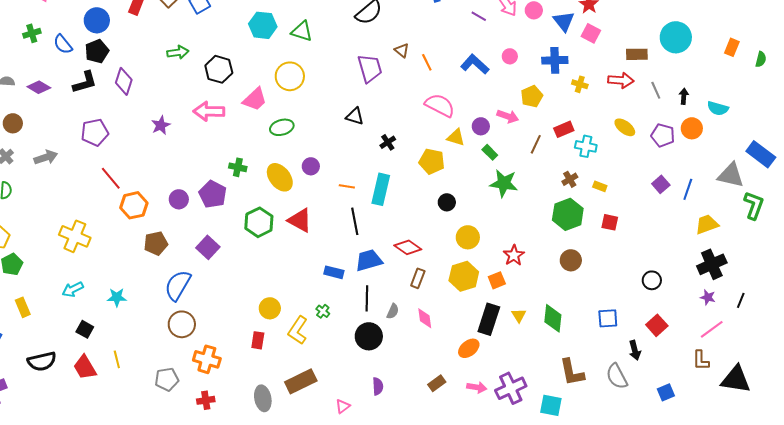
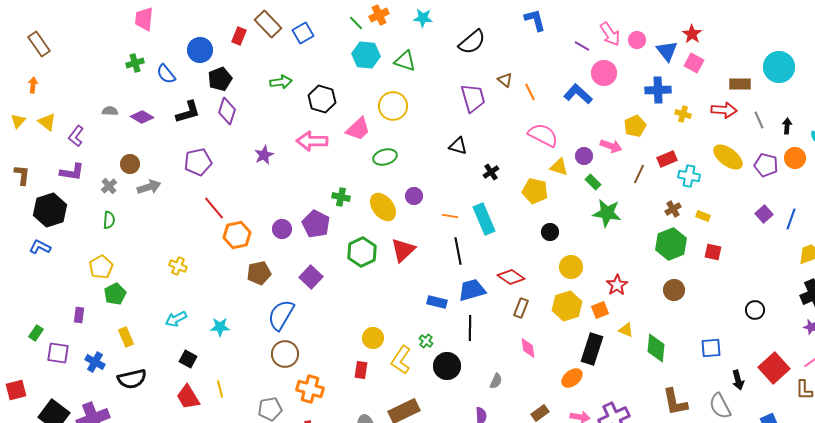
black pentagon: (97, 51) -> (220, 79), moved
pink circle: (510, 56) -> (604, 73), moved, size x1.6
brown circle: (13, 123) -> (130, 164), moved
yellow ellipse: (625, 127) -> (728, 157), size x1.4
cyan rectangle: (381, 189) -> (484, 219), turned -36
red triangle: (300, 220) -> (403, 250), turned 48
yellow cross: (75, 236) -> (178, 266), size x0.6
gray semicircle: (393, 311) -> (496, 381), moved
yellow triangle: (519, 315) -> (626, 330), moved, turned -35
red square: (657, 325) -> (774, 368), moved, size x1.4
black circle: (369, 336) -> (447, 366), moved
black semicircle: (42, 361) -> (132, 379), moved

